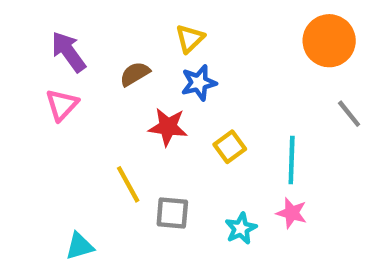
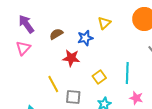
yellow triangle: (190, 39) -> (104, 23), moved
yellow square: (230, 147) -> (99, 77), moved
pink star: (292, 213) -> (136, 98), moved

